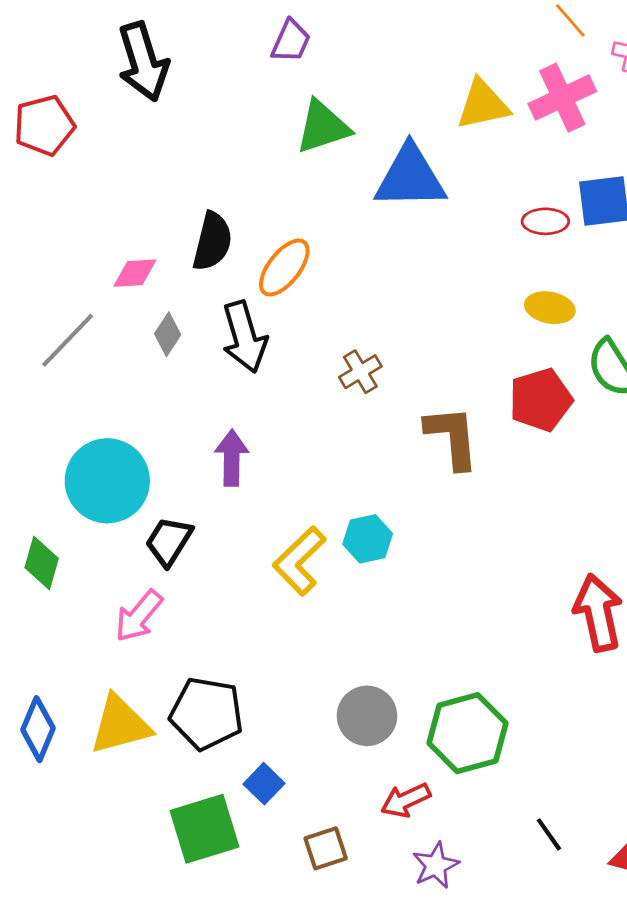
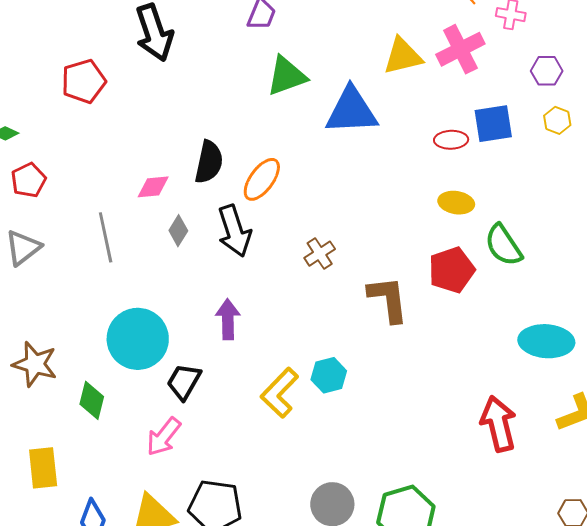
gray line: (68, 340) -> (106, 237), turned -54

